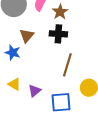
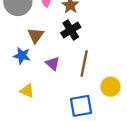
black cross: (58, 34) -> (71, 30), turned -30
purple triangle: (35, 91) -> (53, 63), moved, turned -32

